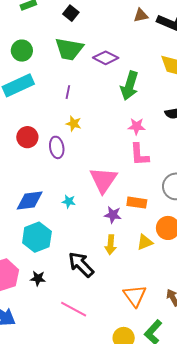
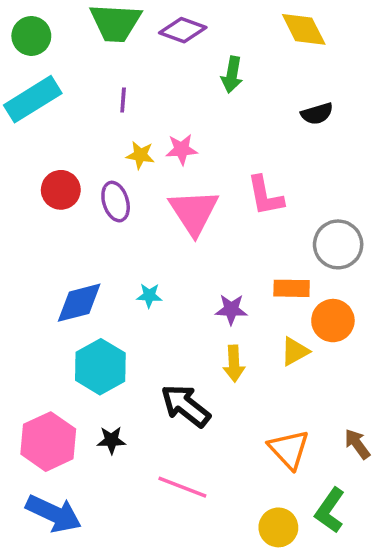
green arrow: (130, 86) -> (232, 75), size x0.7
pink star: (137, 126) -> (182, 149), moved
pink triangle: (103, 180) -> (194, 212), moved
orange rectangle: (137, 203) -> (292, 288), moved

